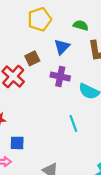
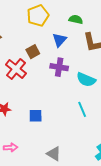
cyan line: (73, 123) -> (82, 109), moved
blue square: (17, 143) -> (36, 116), moved

